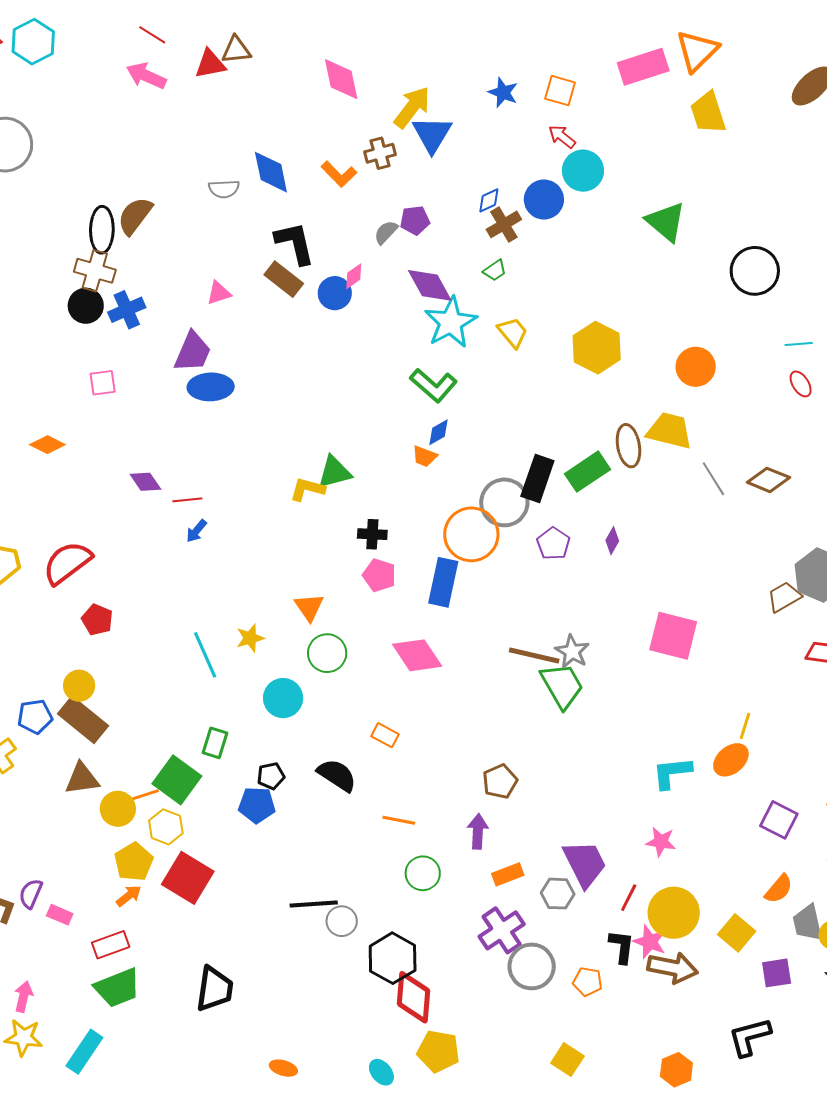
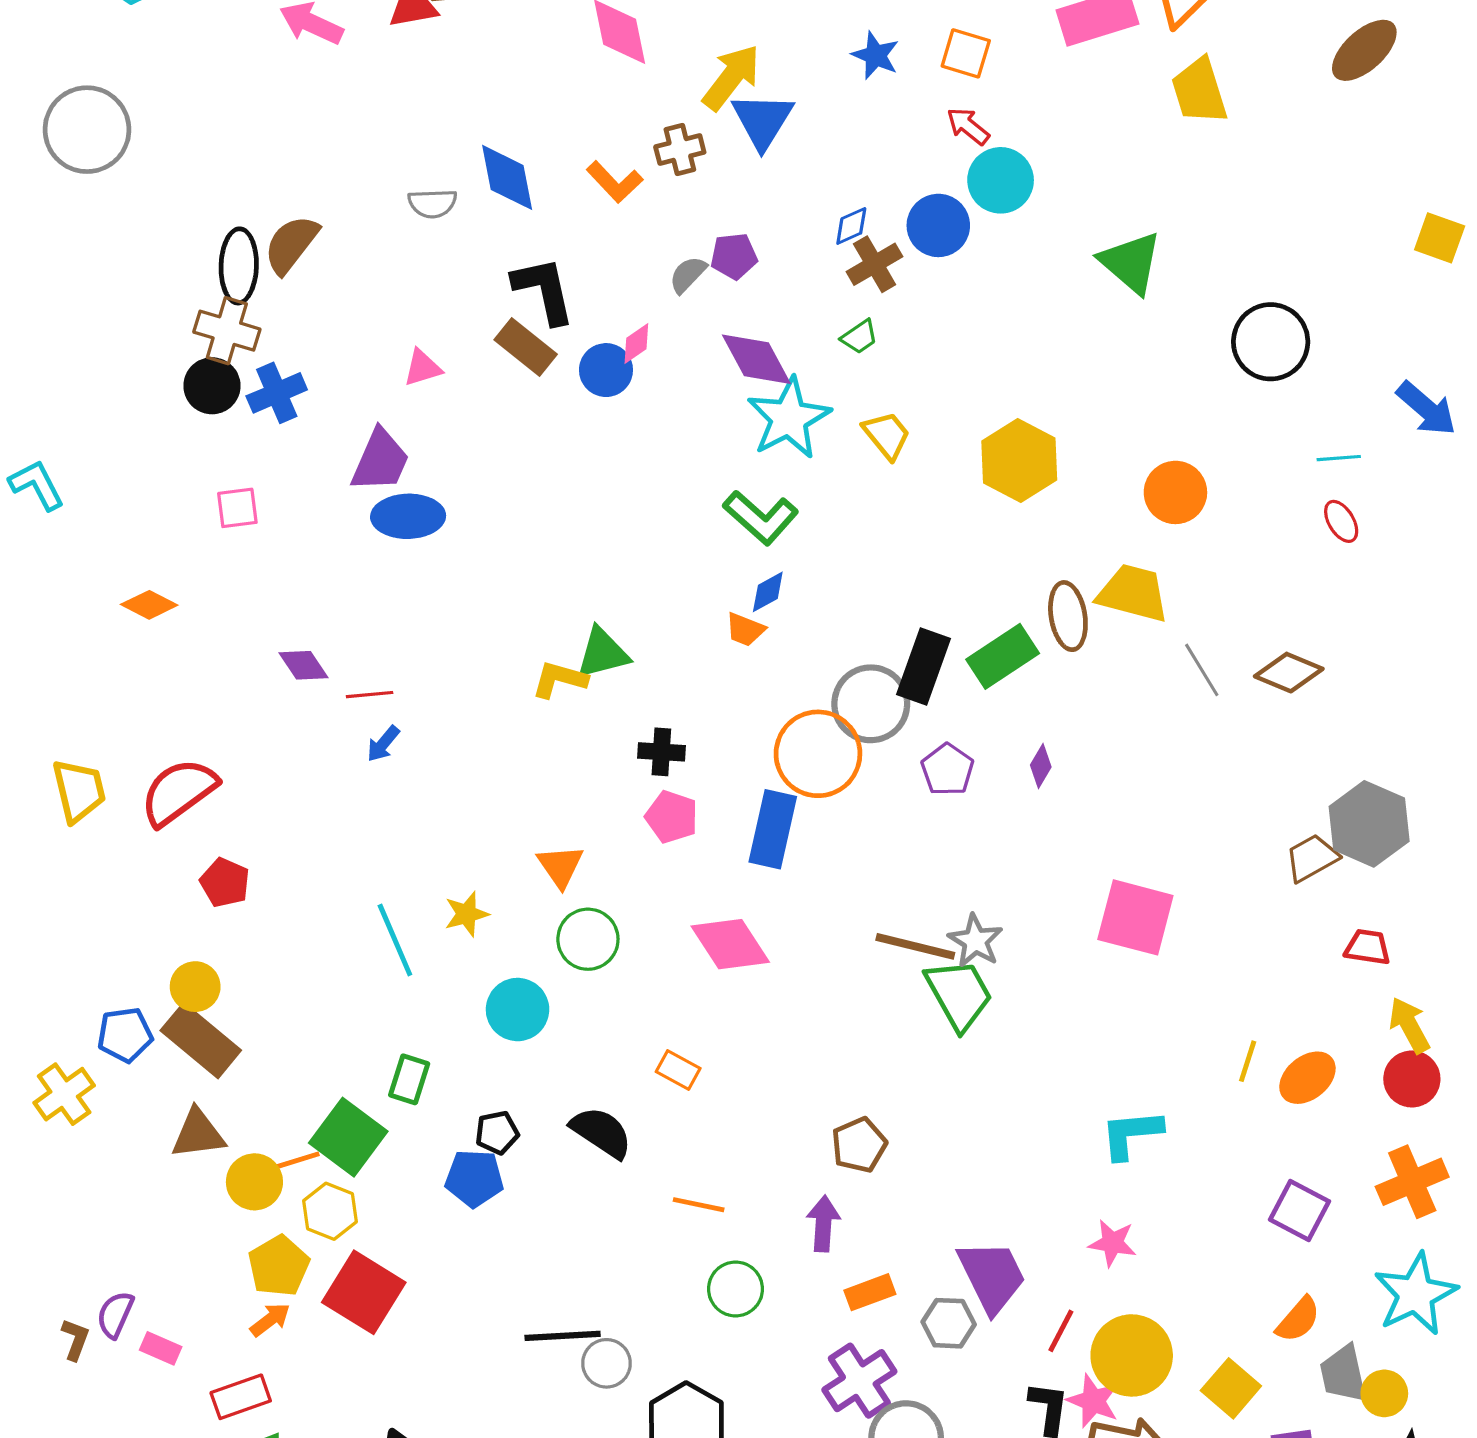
orange ellipse: (731, 760) -> (1307, 1078), moved

